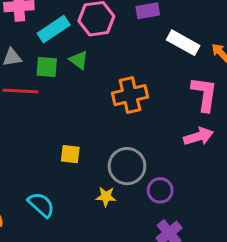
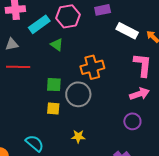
green square: (47, 67) -> (54, 85), moved
gray circle: (127, 166) -> (78, 94), moved
purple circle: (160, 190) -> (132, 121), moved

